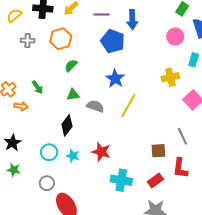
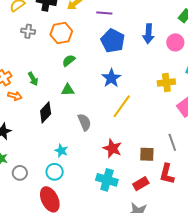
blue arrow: (132, 20) -> (148, 34), moved
gray semicircle: (95, 106) -> (84, 122), moved, turned 42
black diamond: (67, 125) -> (46, 112), moved
cyan circle: (49, 152) -> (55, 172), moved
red star: (101, 152) -> (112, 148), moved
gray circle: (47, 183) -> (20, 173), moved

